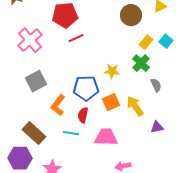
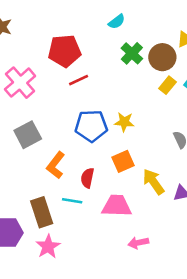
brown circle: (131, 15) -> (162, 57), moved
green cross: (141, 63) -> (132, 53), moved
blue pentagon: (86, 88) -> (91, 126), moved
yellow arrow: (135, 106) -> (153, 182), moved
brown rectangle: (34, 133) -> (42, 212), moved, turned 30

